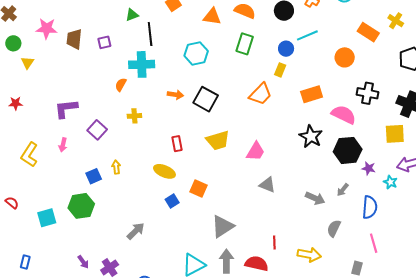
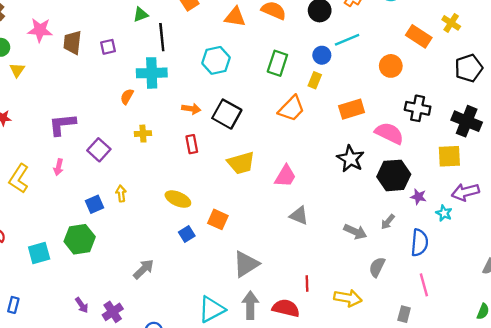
green rectangle: (245, 44) -> (277, 63), moved
red rectangle: (177, 144) -> (192, 144), moved

